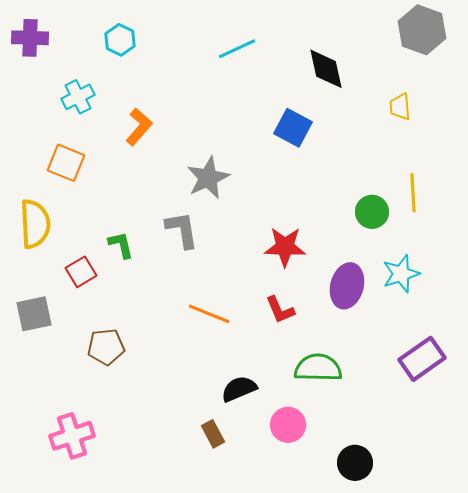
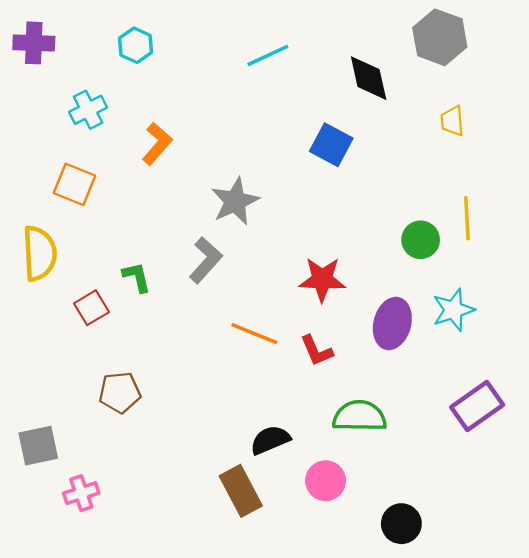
gray hexagon: (422, 30) -> (440, 37), moved
gray L-shape: (182, 230) -> (206, 260), turned 51
gray square: (34, 314) -> (38, 446), moved
orange line: (209, 314) -> (254, 334), moved
brown rectangle: (213, 434) -> (241, 491), size x1.6
pink cross: (72, 436) -> (81, 493), size x0.7

